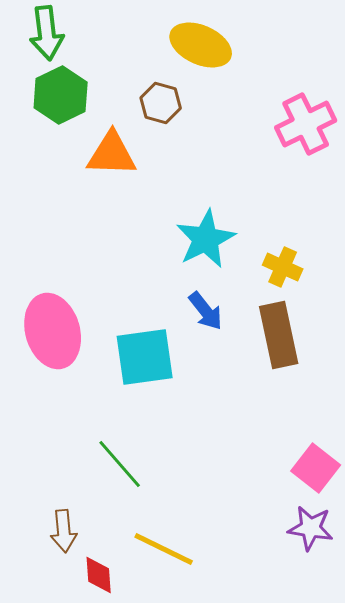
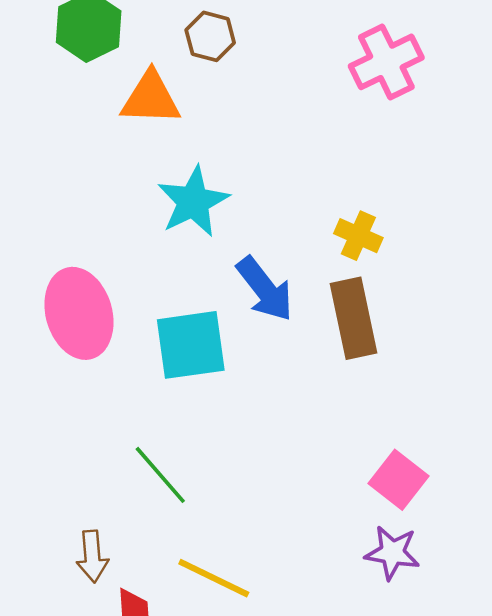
cyan star: (206, 239) -> (193, 202), moved
blue arrow: (206, 311) -> (265, 289), size x1.4

